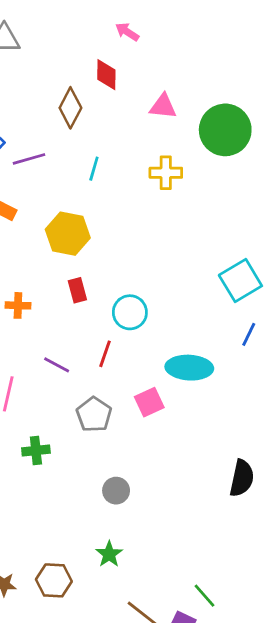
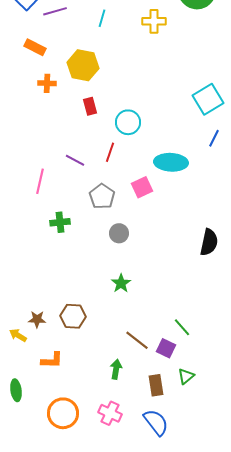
orange cross: (18, 305) -> (47, 83), moved
gray circle: (116, 491) -> (119, 233), moved
green star: (109, 554) -> (121, 283), moved

